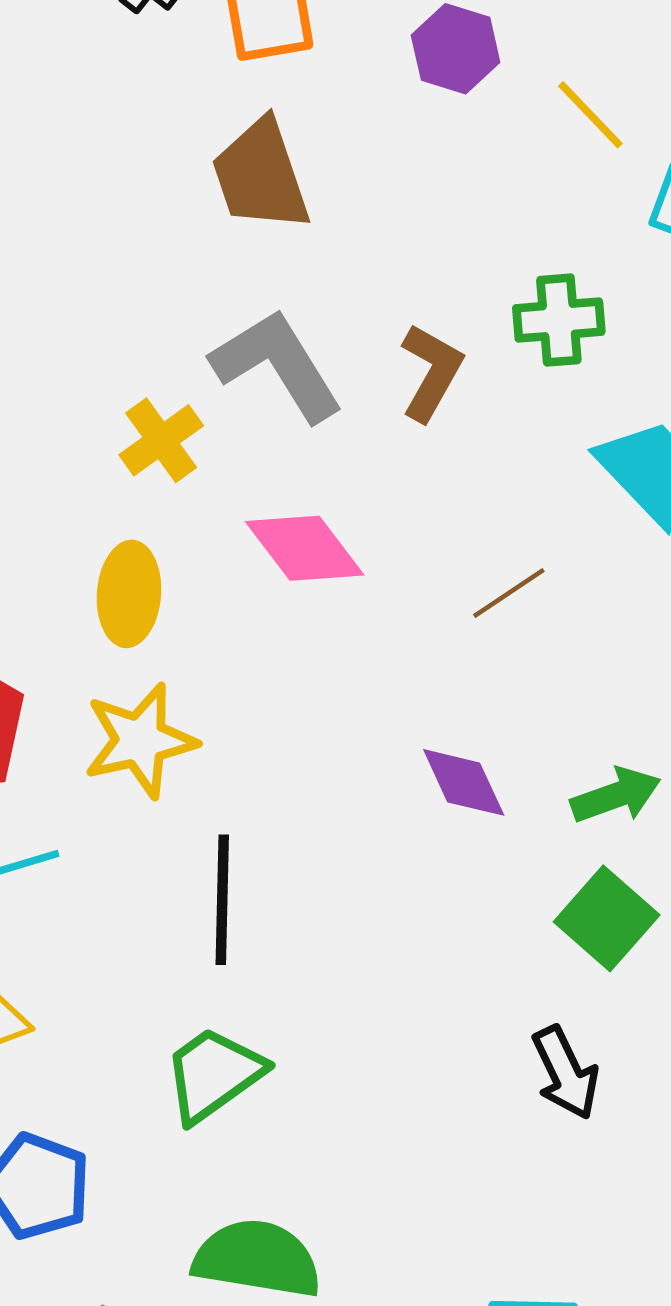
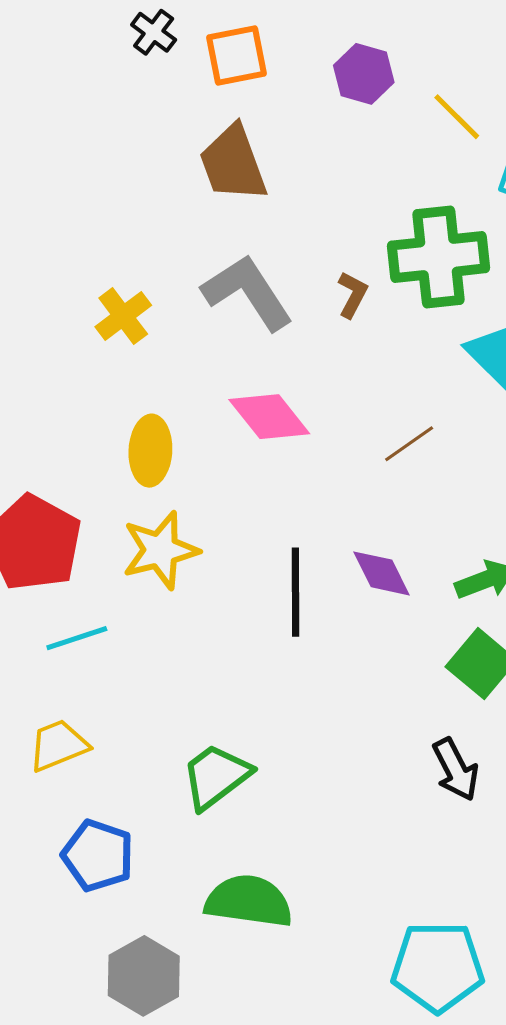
green cross: (559, 320) -> (439, 257), size x1.6
brown L-shape: (431, 372) -> (353, 295), size x0.7
yellow cross: (161, 440) -> (123, 316), moved
black line: (222, 900) -> (295, 592), moved

